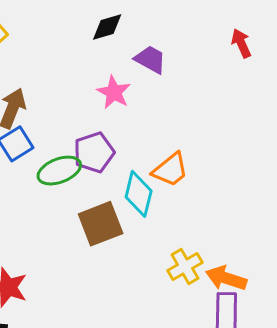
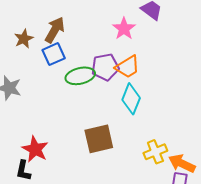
orange trapezoid: (170, 170) -> (127, 67), moved
brown square: (101, 224) -> (99, 139), moved

